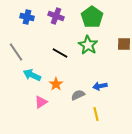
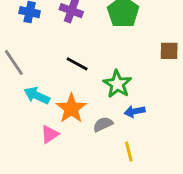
green star: (88, 45) -> (117, 84), moved
orange star: (56, 84) -> (71, 108), size x1.5

